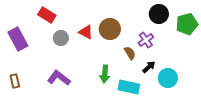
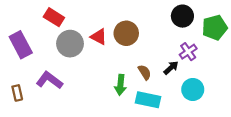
gray circle: (61, 38) -> (70, 44), size x1.5
purple cross: (146, 40) -> (188, 52), moved
brown semicircle: (130, 53) -> (145, 72), moved
black arrow: (149, 67) -> (171, 68), moved
purple L-shape: (59, 78) -> (49, 80), moved

